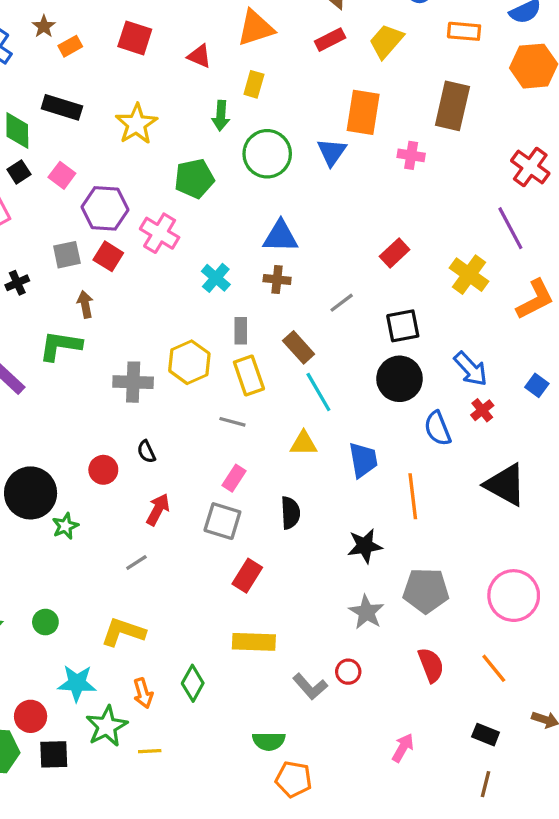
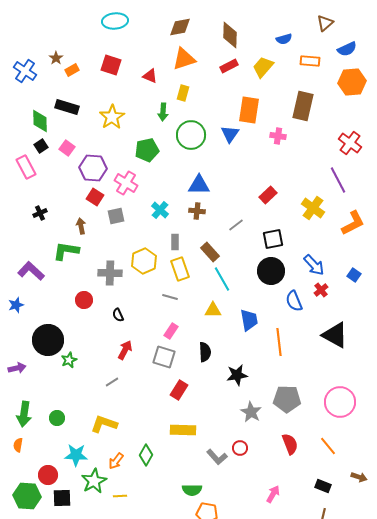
gray square: (67, 255) -> (116, 216), moved
red circle: (103, 470) -> (84, 300), moved
black star: (365, 546) -> (237, 375), moved
orange arrow: (143, 693) -> (116, 461), turned 54

